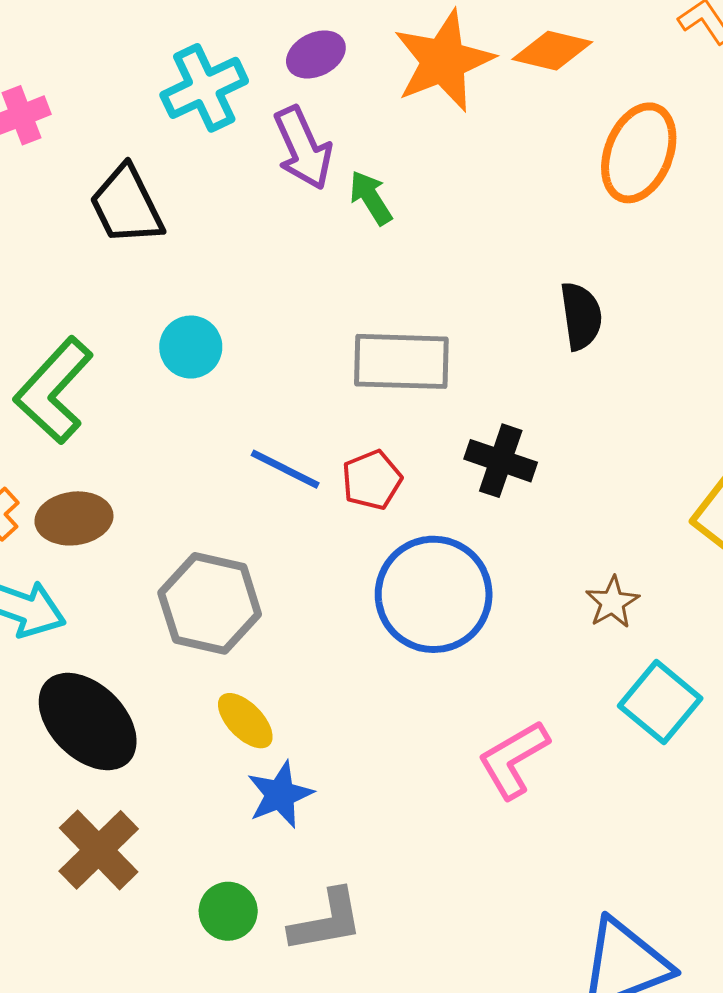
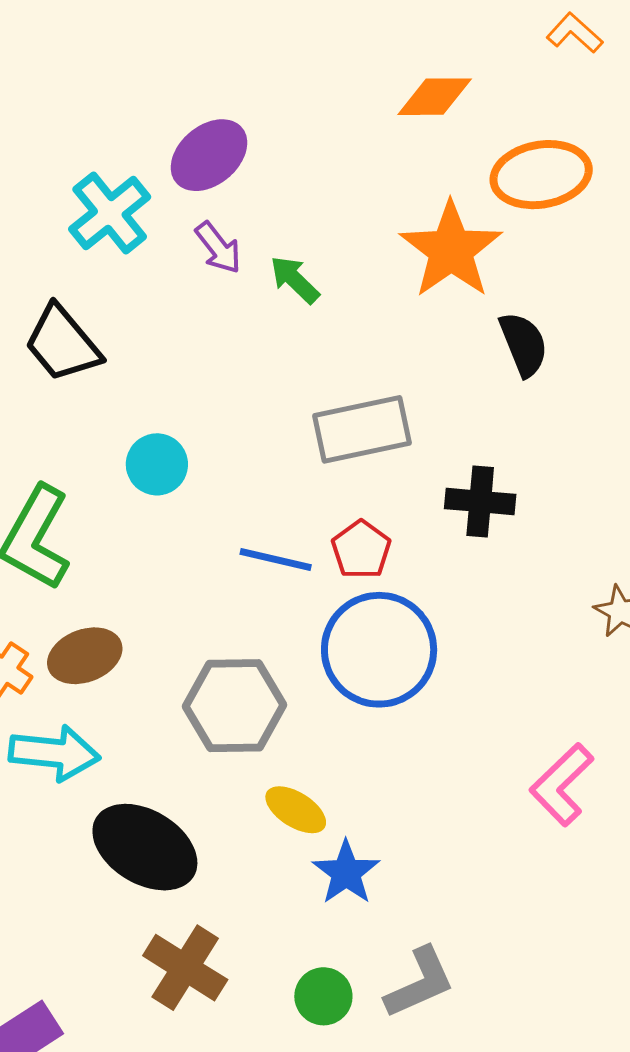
purple ellipse: (316, 54) -> (209, 155), size x1.4
orange star: (443, 61) -> (451, 250), moved
purple arrow: (303, 148) -> (218, 248), size x0.7
orange ellipse: (639, 153) -> (541, 175), turned 72
blue circle: (434, 594) -> (379, 650), moved

